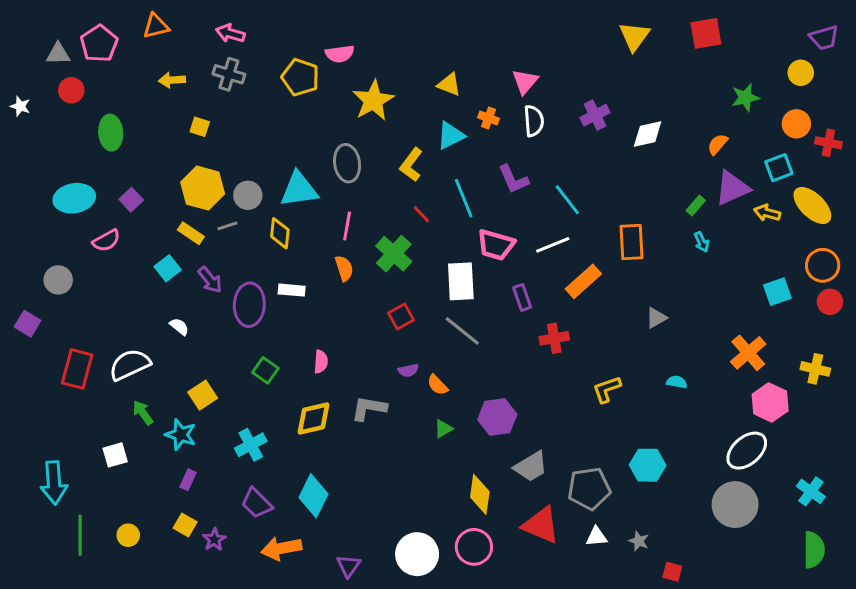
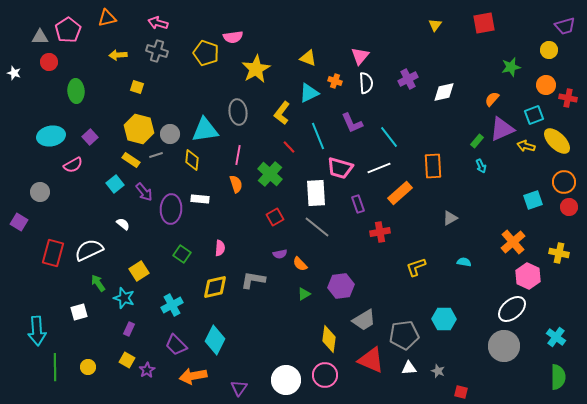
yellow triangle: (634, 36) -> (435, 25), size x0.6

